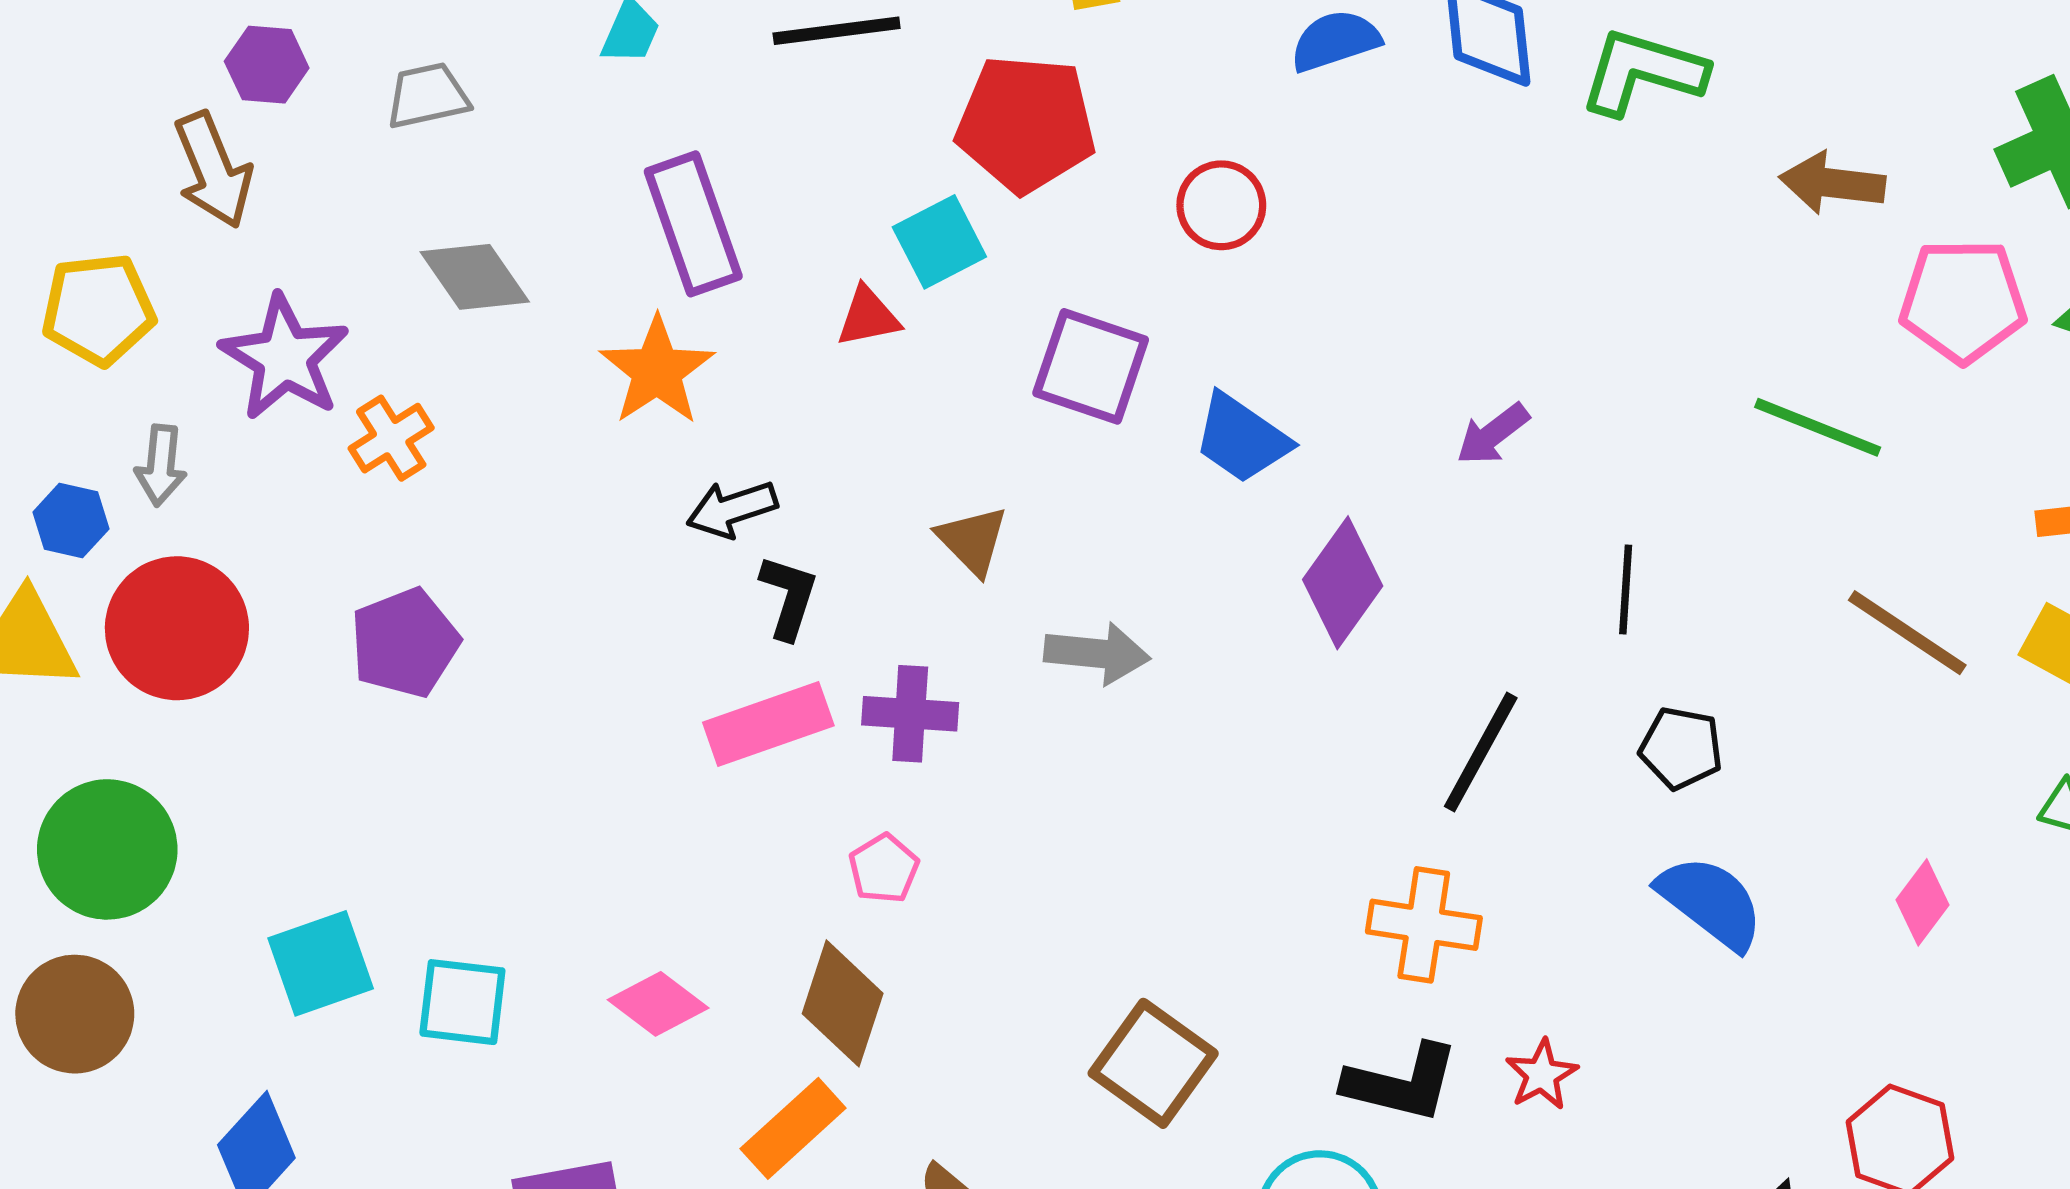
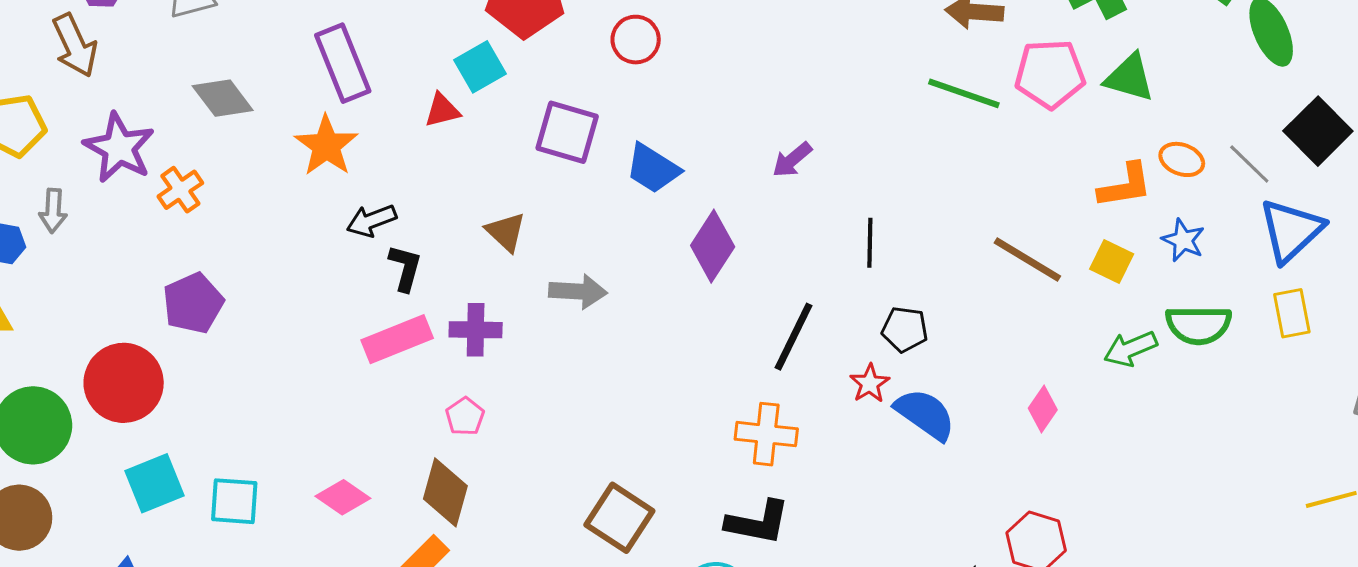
green line: (1818, 427) -> (964, 93), moved
red circle: (177, 628) -> (124, 383), moved
red star: (1542, 1075) -> (870, 383), moved

